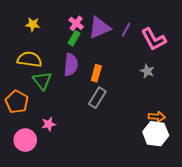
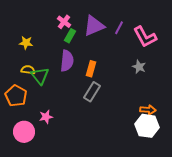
pink cross: (76, 23) -> (64, 22), moved
yellow star: (33, 24) -> (26, 43), moved
yellow semicircle: (29, 59) -> (28, 70), moved, size x0.6

